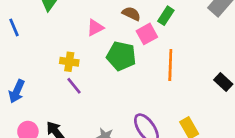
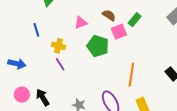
blue line: (14, 27) -> (36, 30), moved
orange line: (170, 65) -> (131, 75), moved
blue arrow: (17, 91) -> (17, 64), turned -108

